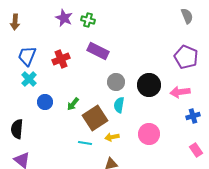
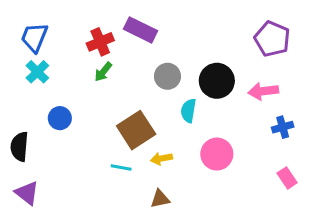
red cross: (61, 59) -> (100, 42), moved
blue circle: (45, 102) -> (60, 118), moved
green arrow: (73, 104) -> (103, 72), moved
cyan semicircle: (119, 105) -> (188, 111), moved

